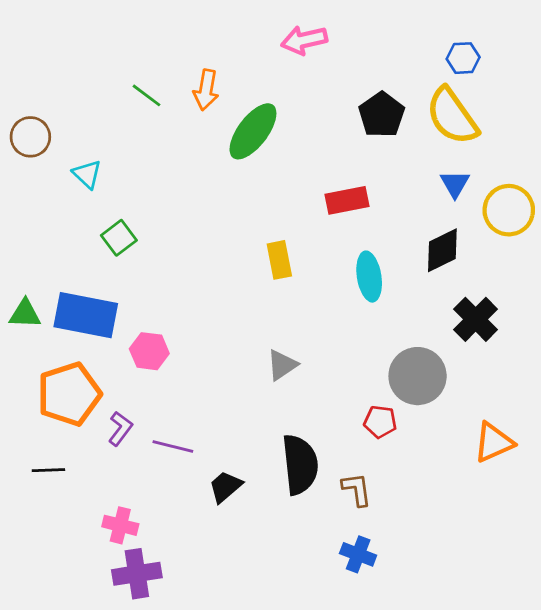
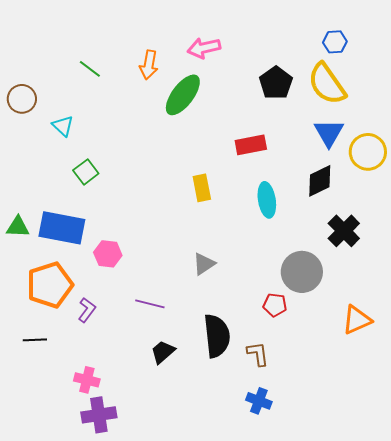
pink arrow: (304, 40) -> (204, 48), moved
green line: (147, 95) -> (90, 69), moved
blue triangle: (455, 184) -> (329, 133), size x1.4
purple line: (173, 447) -> (150, 304), moved

